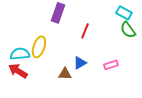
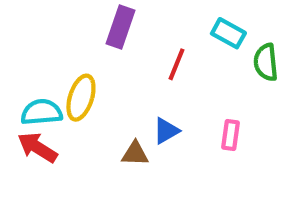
cyan rectangle: (124, 13) -> (228, 33), moved
green semicircle: (128, 30) -> (266, 62), turned 30
pink rectangle: (111, 65) -> (231, 135), turned -64

